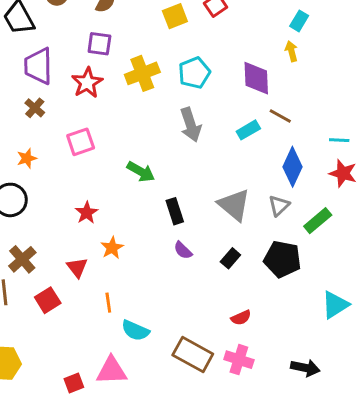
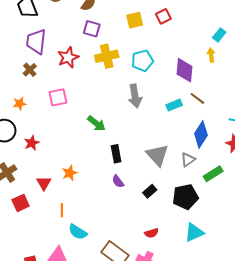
purple square: (99, 44) -> (92, 29), moved
red star: (87, 213) -> (32, 143), moved
black pentagon: (282, 259) -> (185, 197), turned -30
cyan triangle: (335, 305) -> (194, 232), moved

